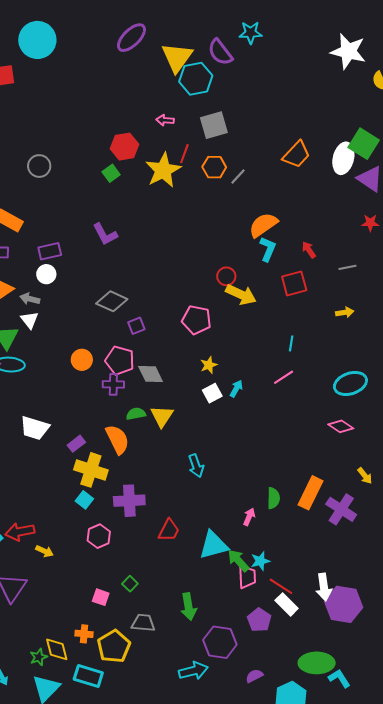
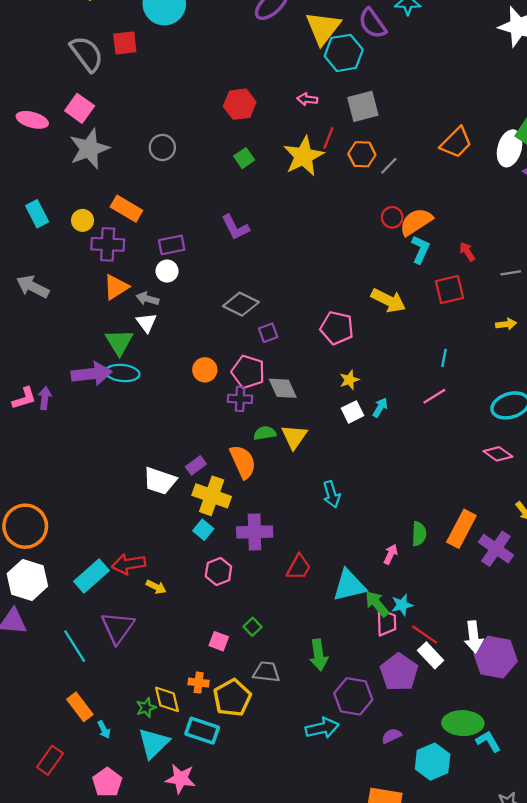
red hexagon: (125, 147) -> (240, 104), moved
red circle: (226, 276) -> (392, 217), moved
white trapezoid: (35, 428) -> (160, 481), moved
purple pentagon: (259, 620) -> (399, 672), size x1.4

